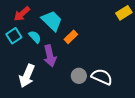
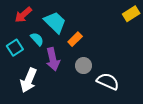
cyan square: (14, 36) -> (15, 48), moved
gray circle: (79, 76) -> (84, 66), moved

